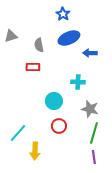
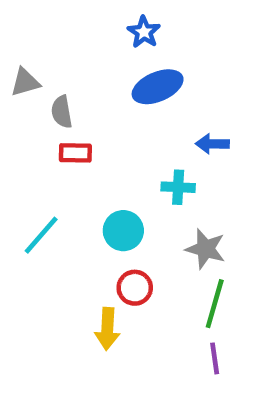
gray semicircle: (39, 45) -> (62, 112), moved
blue arrow: (90, 53) -> (212, 144), moved
cyan line: (18, 133) -> (41, 235), moved
yellow arrow: (35, 151) -> (107, 329), moved

